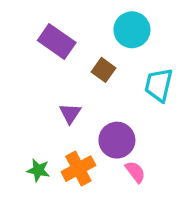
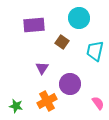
purple rectangle: (57, 41) -> (34, 25), turned -40
green star: (38, 170) -> (16, 106), moved
pink semicircle: (135, 172) -> (98, 103), moved

